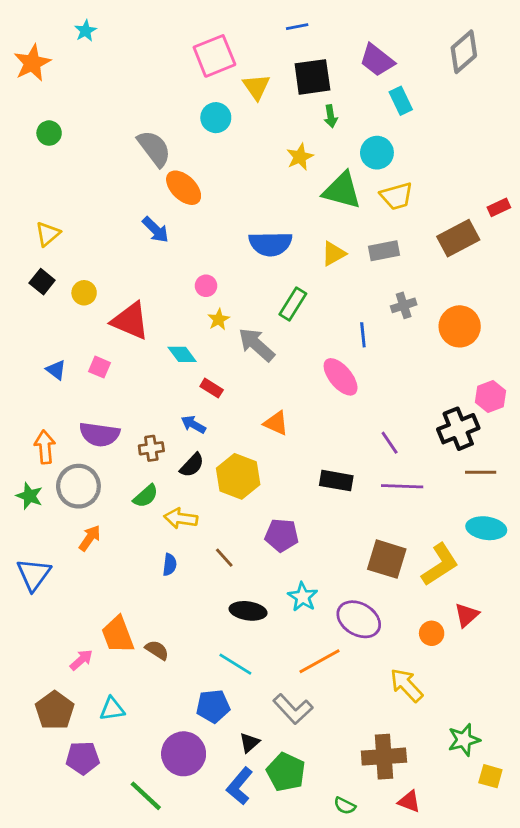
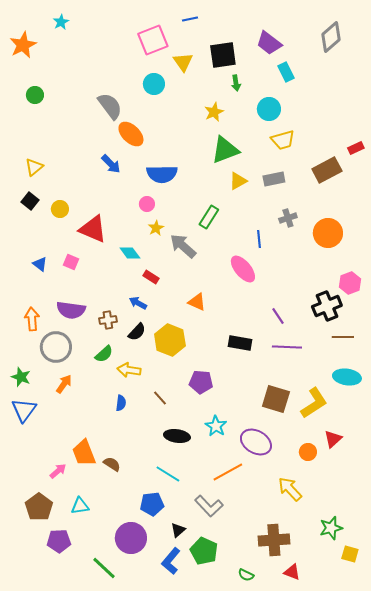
blue line: (297, 27) -> (190, 19), moved
green triangle: (342, 190) -> (225, 150), moved, turned -36
blue semicircle: (270, 244) -> (162, 174), moved
green star: (29, 496) -> (21, 377), moved

